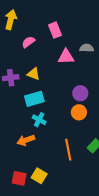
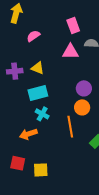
pink rectangle: (55, 30) -> (73, 26), moved
orange line: (68, 150) -> (70, 127), moved
yellow square: (39, 176) -> (41, 170), turned -35
red square: (19, 178) -> (18, 163), moved

